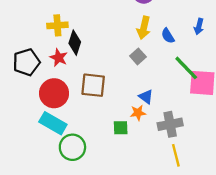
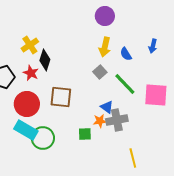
yellow cross: (57, 25) -> (30, 45), turned -30
green line: (186, 68) -> (125, 84), moved
gray cross: (170, 124) -> (117, 120), moved
green circle: (72, 147) -> (43, 138), moved

